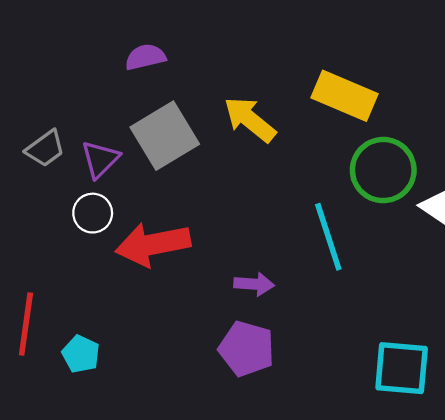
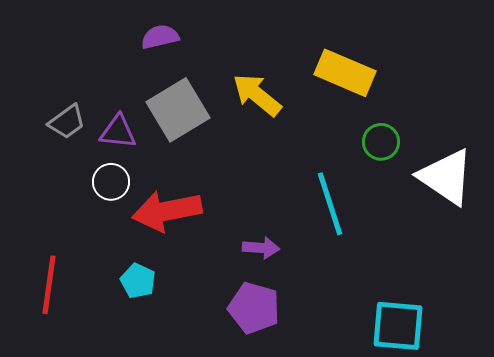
purple triangle: (100, 159) -> (118, 132), turned 51
green circle: (383, 170) -> (381, 142), size x0.6
cyan pentagon: (81, 354) -> (138, 281), moved

